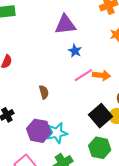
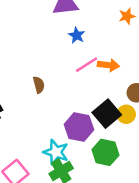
purple hexagon: (39, 131) -> (79, 127), moved
cyan star: (57, 133) -> (56, 152), moved, turned 30

